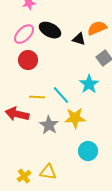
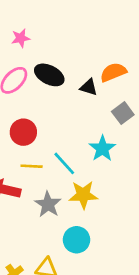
red circle: (28, 60) -> (23, 132), moved
cyan circle: (88, 151) -> (77, 240), moved

